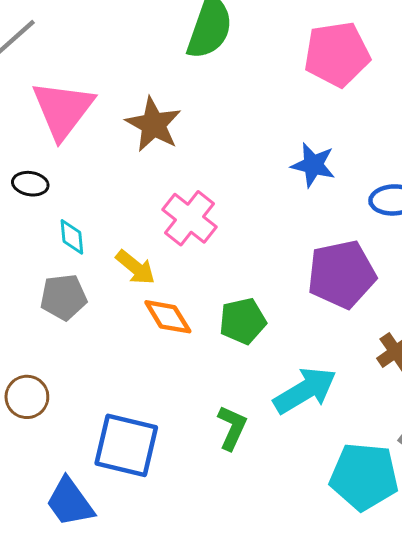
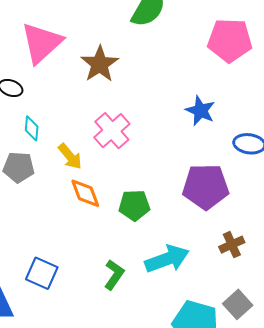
blue square: (126, 445) -> (42, 273), size x0.7

